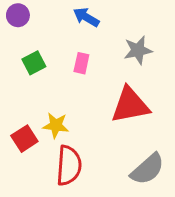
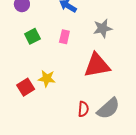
red semicircle: (69, 166) -> (83, 109), moved, size x0.6

